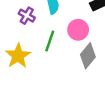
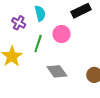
gray diamond: (88, 56) -> (57, 71), moved, turned -75

